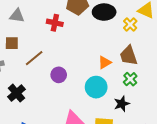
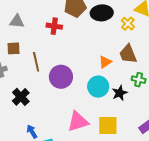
brown line: (34, 58) -> (36, 62), turned -60
purple circle: (59, 75) -> (61, 77), size x1.5
green cross: (130, 79) -> (139, 80), moved, turned -32
black star: (122, 104) -> (120, 93), moved

